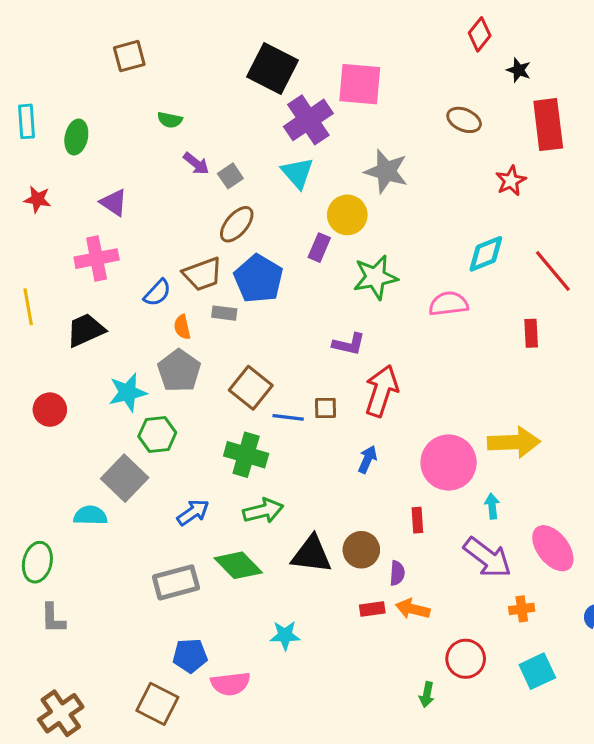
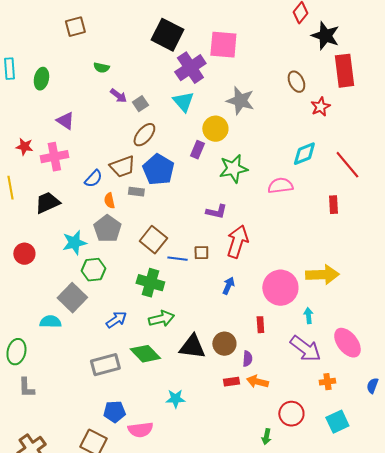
black star: (519, 70) -> (325, 36), size x1.8
brown ellipse: (464, 120) -> (296, 82), moved, turned 40
red star: (37, 199) -> (24, 147), moved

